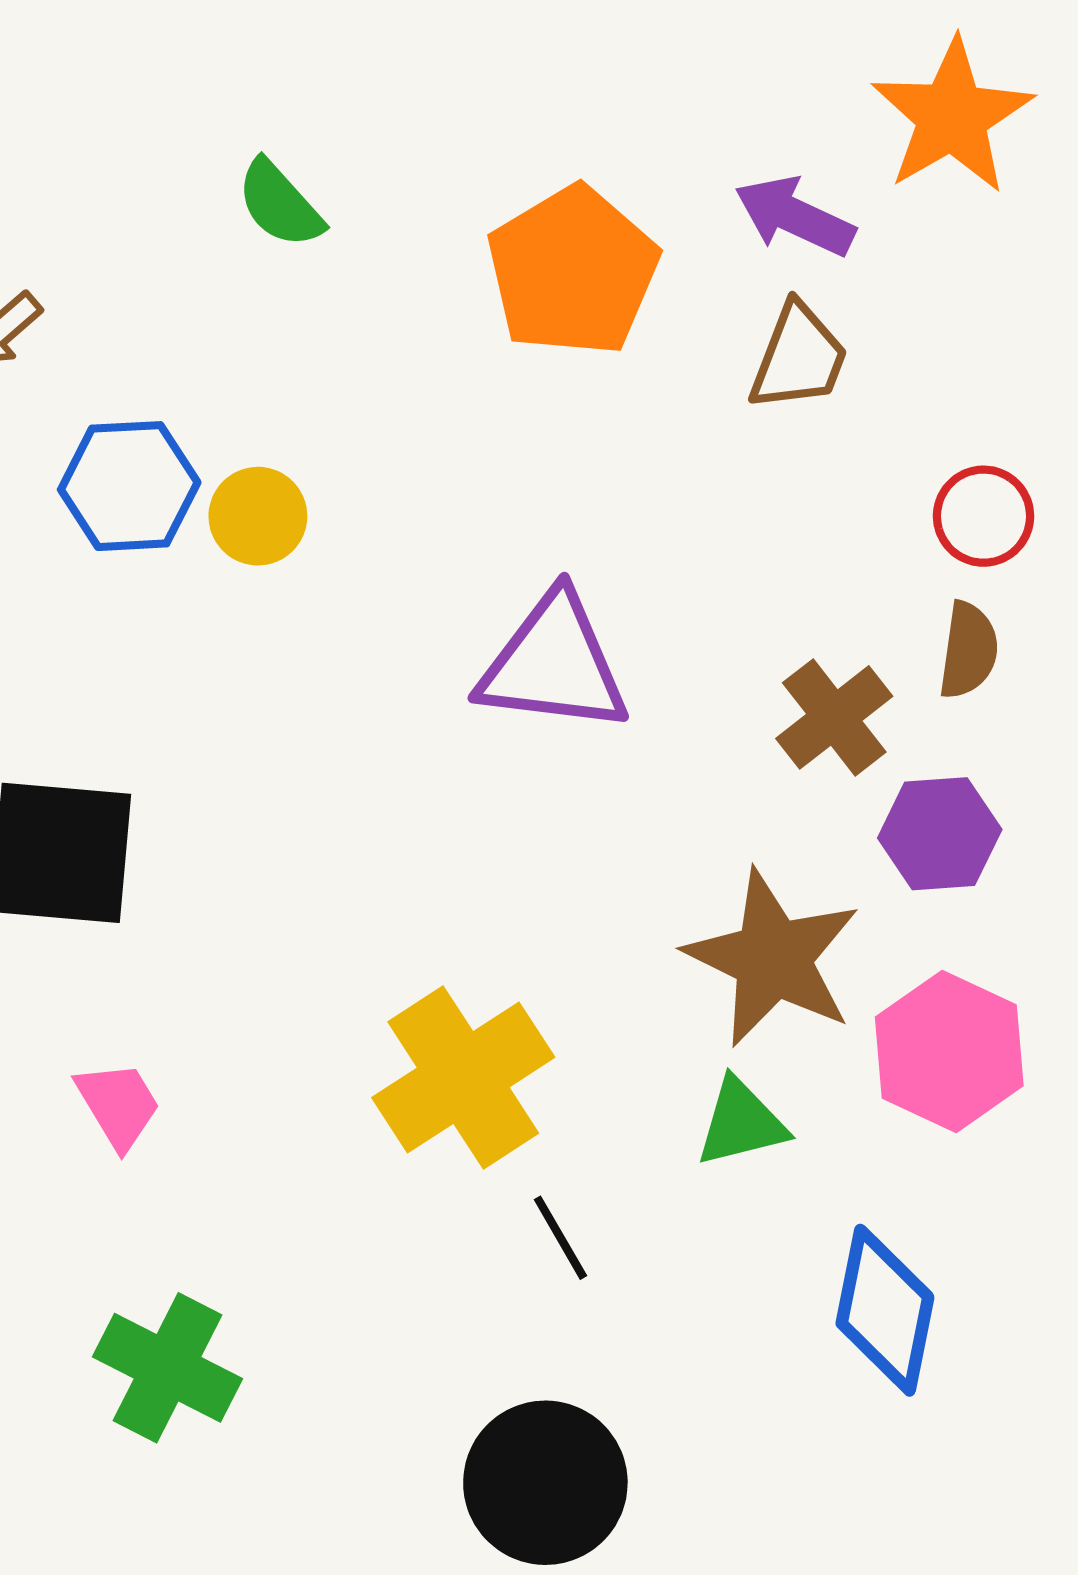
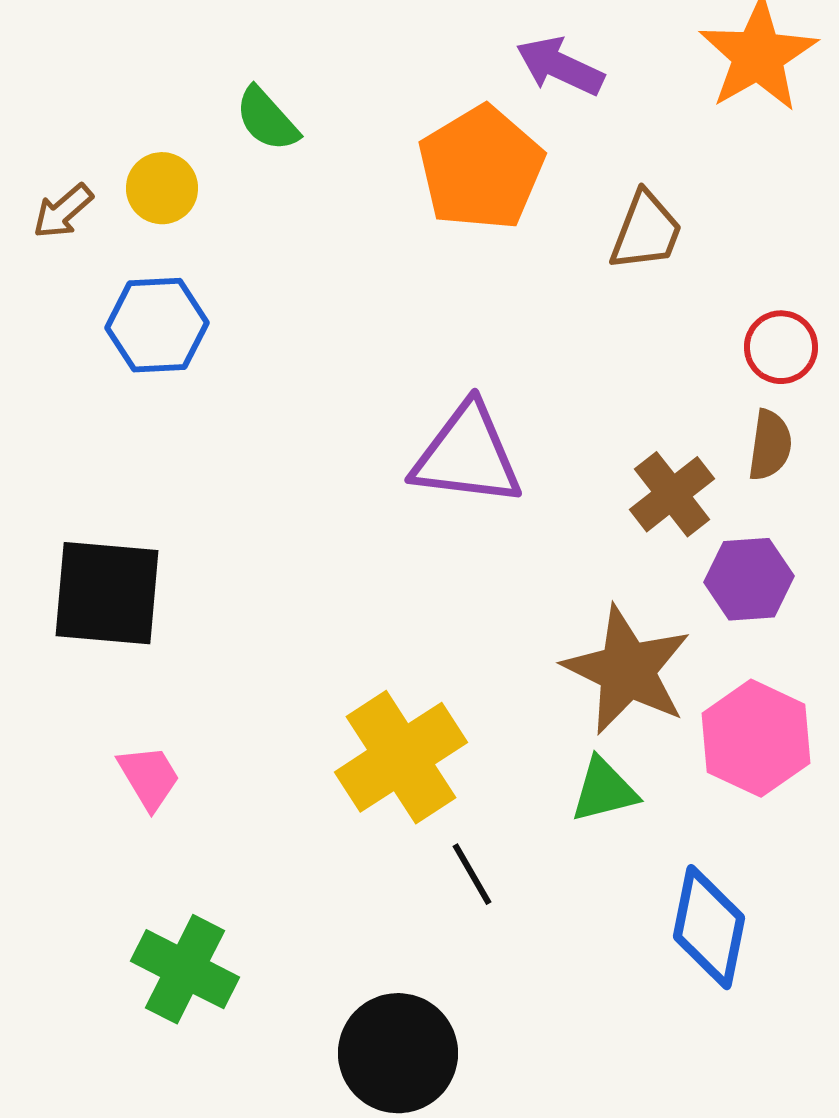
purple arrow: (795, 216) -> (560, 66), moved
yellow circle: (258, 516) -> (162, 188), moved
black circle: (545, 1483) -> (398, 1053), moved

